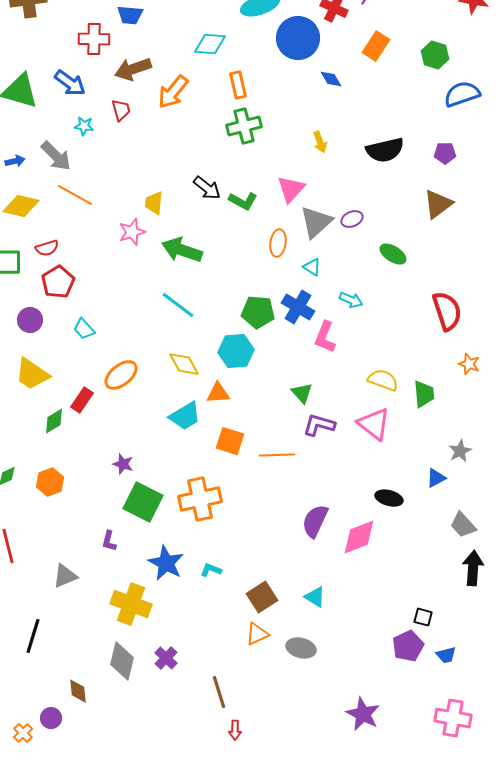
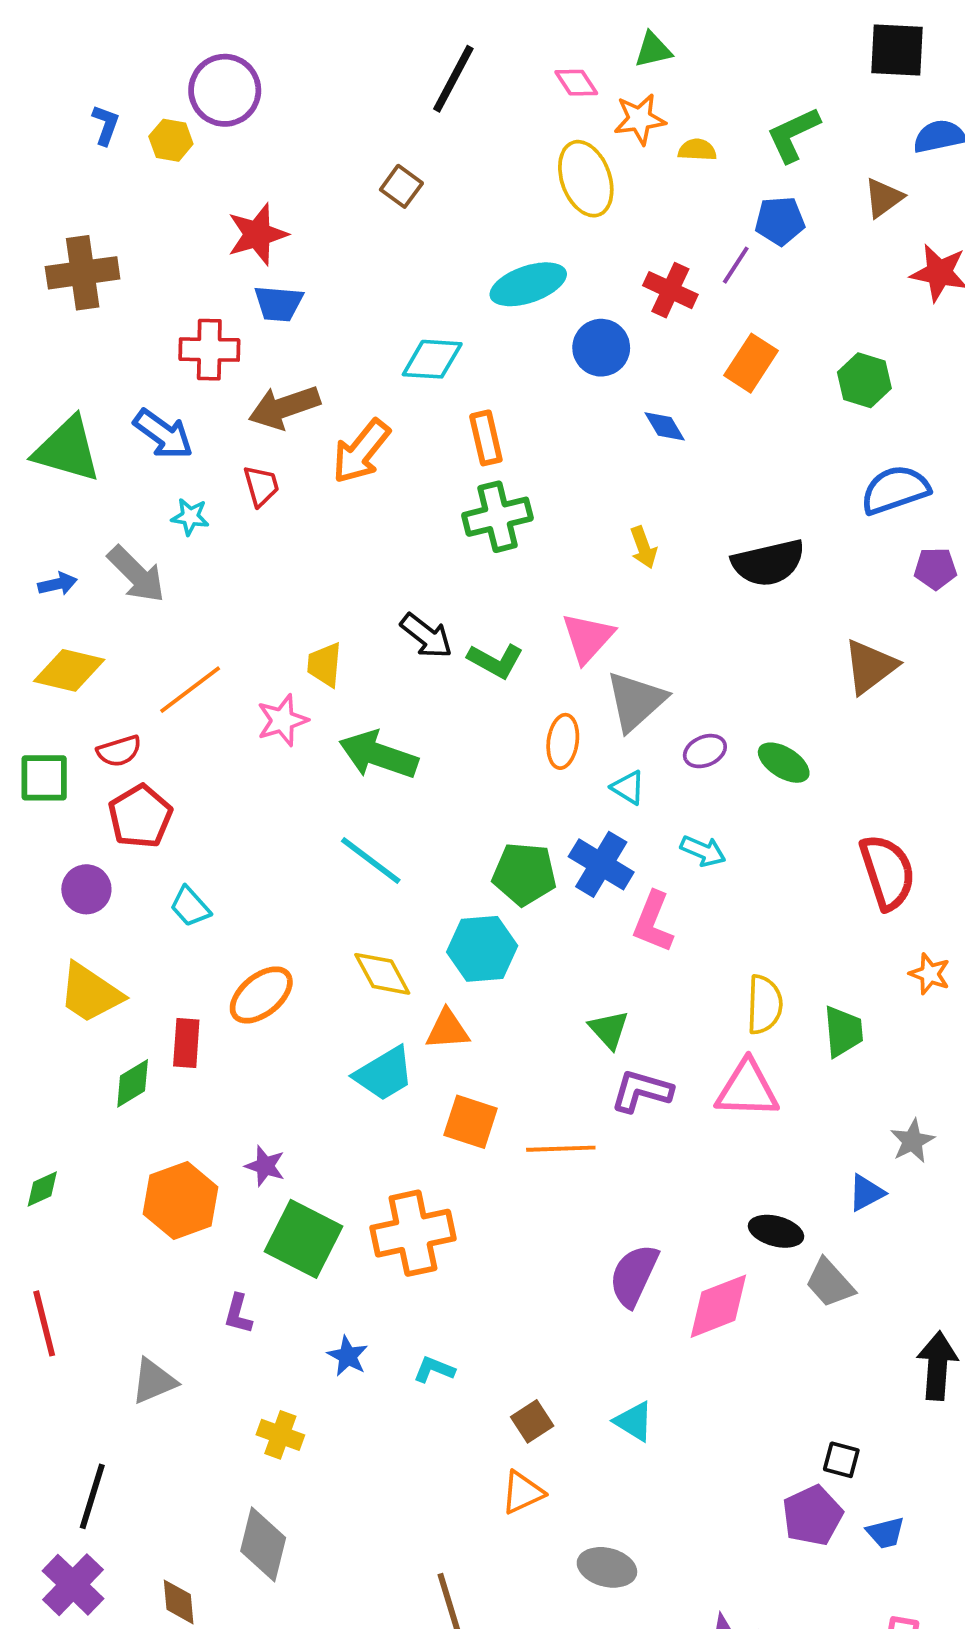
blue circle: (298, 38) -> (601, 348), size x0.7
blue semicircle: (462, 94) -> (895, 490), moved
purple pentagon: (445, 153) -> (935, 569), moved
orange line: (75, 195) -> (190, 690), moved, turned -66
purple ellipse: (352, 219) -> (705, 751), moved
yellow semicircle: (383, 380) -> (764, 1005), turned 72
red rectangle: (82, 400) -> (186, 1043), turned -30
pink triangle: (374, 424) -> (747, 1089), turned -36
orange hexagon: (50, 482) -> (181, 1201), moved, size x1.4
gray trapezoid: (463, 525) -> (830, 1283), moved
blue star: (166, 563) -> (348, 1356), size x0.6
brown square: (262, 597) -> (532, 1421), size x0.7
yellow cross: (131, 604) -> (280, 1435), size x0.6
gray ellipse: (301, 648) -> (607, 1567), moved
purple cross: (166, 658) -> (73, 1585), moved, size x1.4

